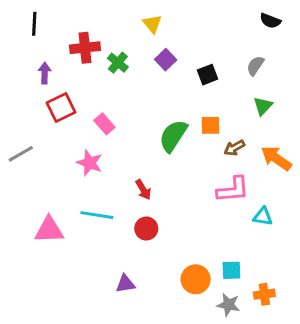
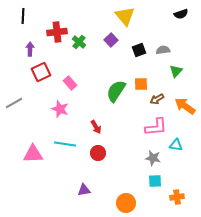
black semicircle: (270, 21) -> (181, 14), turned -40
yellow triangle: (152, 24) -> (125, 16), moved, size x1.5
gray semicircle: (255, 66) -> (163, 50), moved, turned 48
orange circle: (196, 279) -> (126, 203), moved
gray star: (228, 305) -> (153, 158), moved

